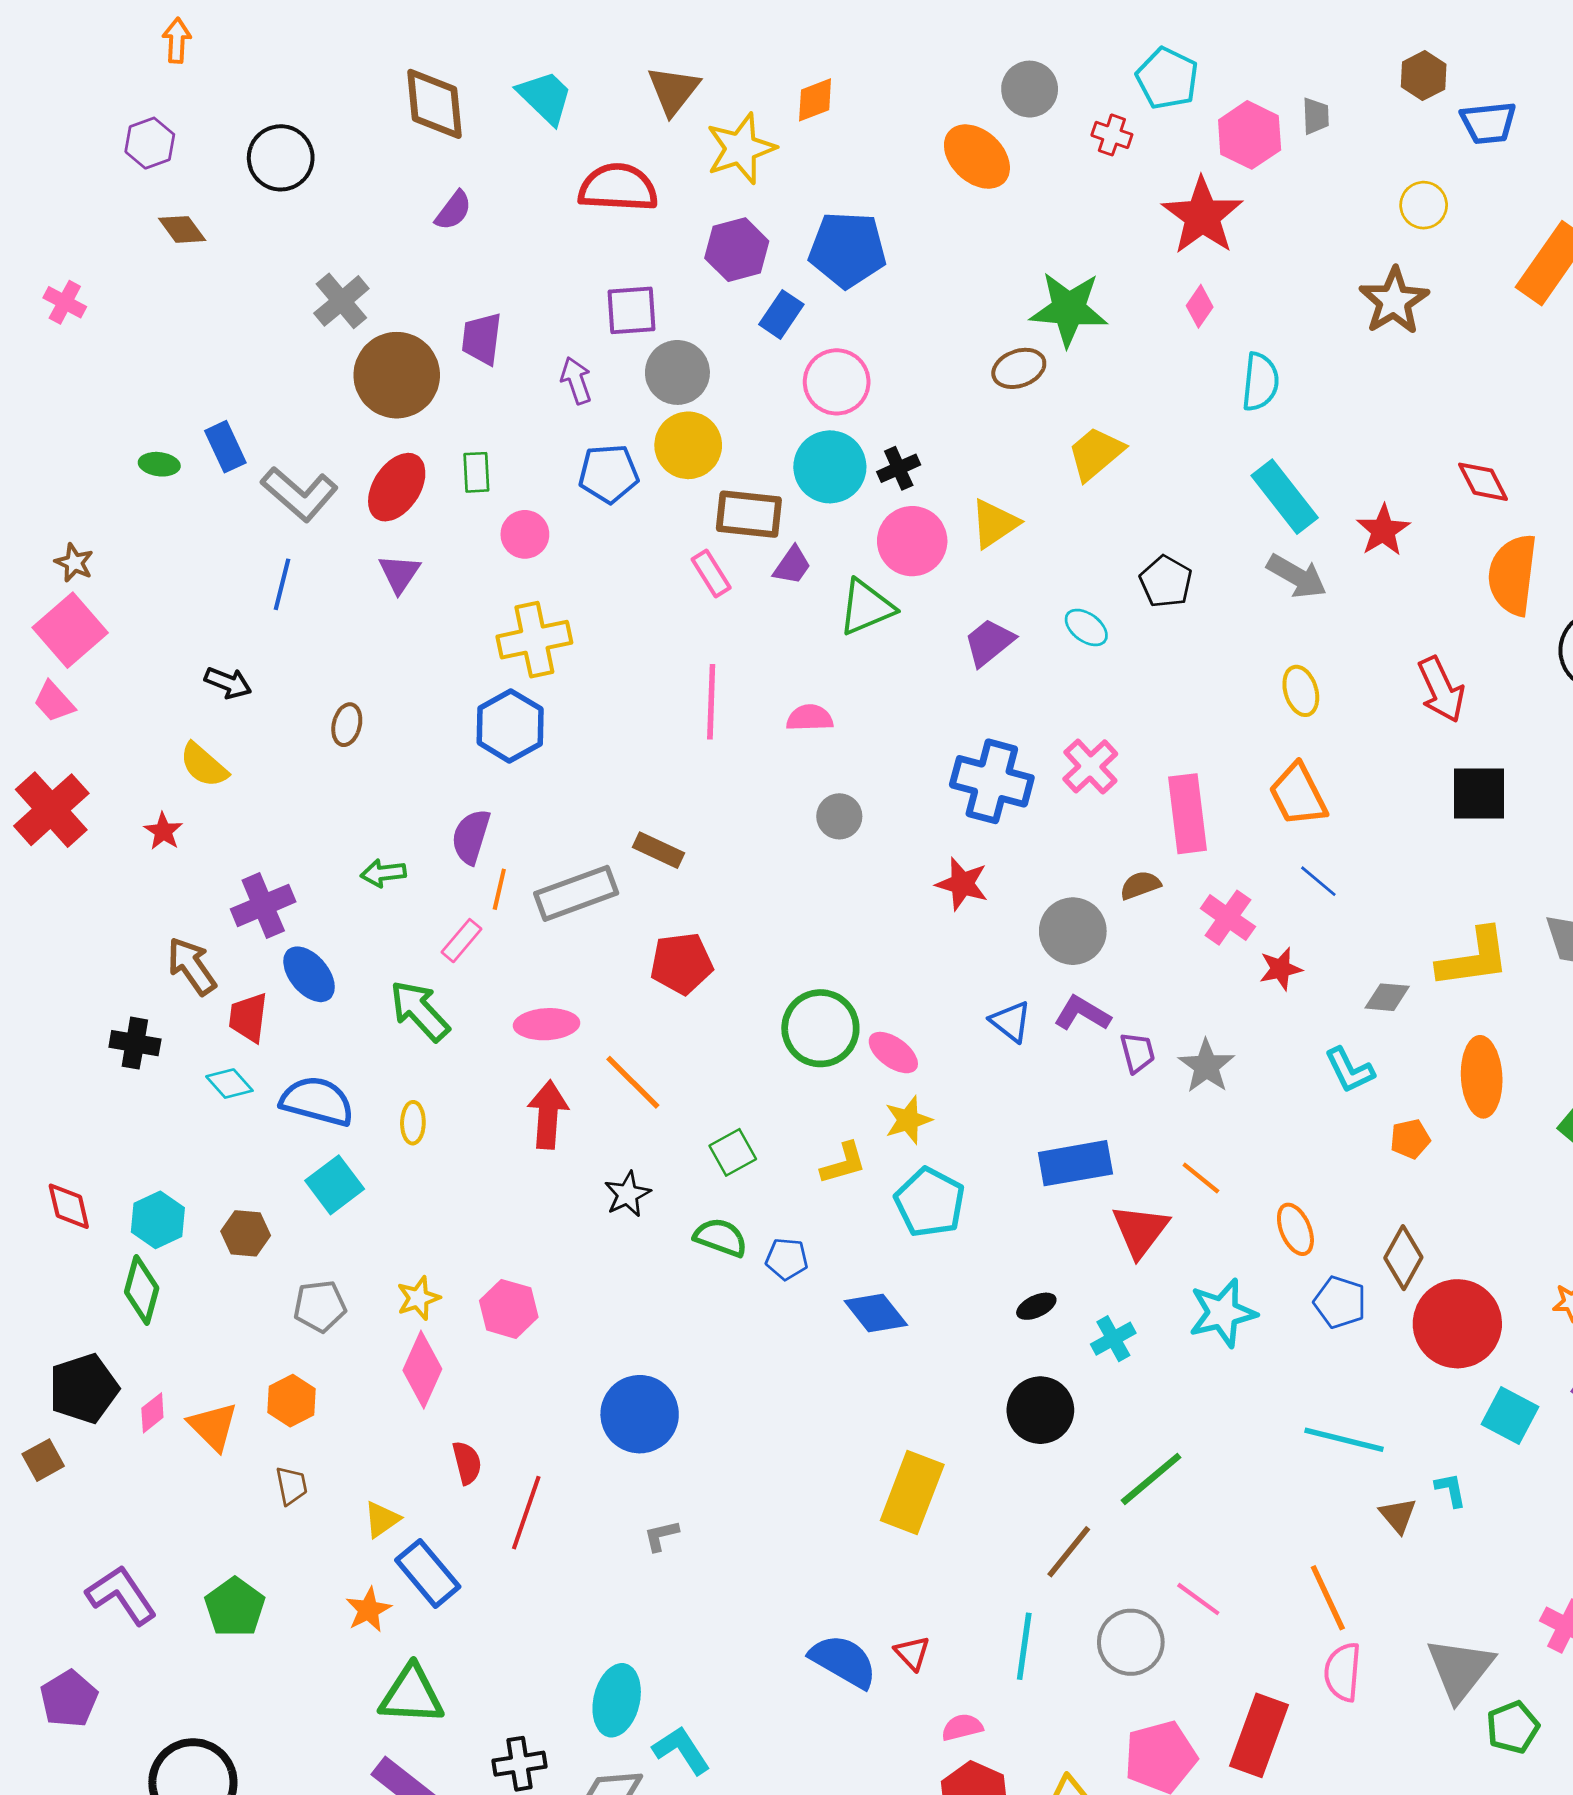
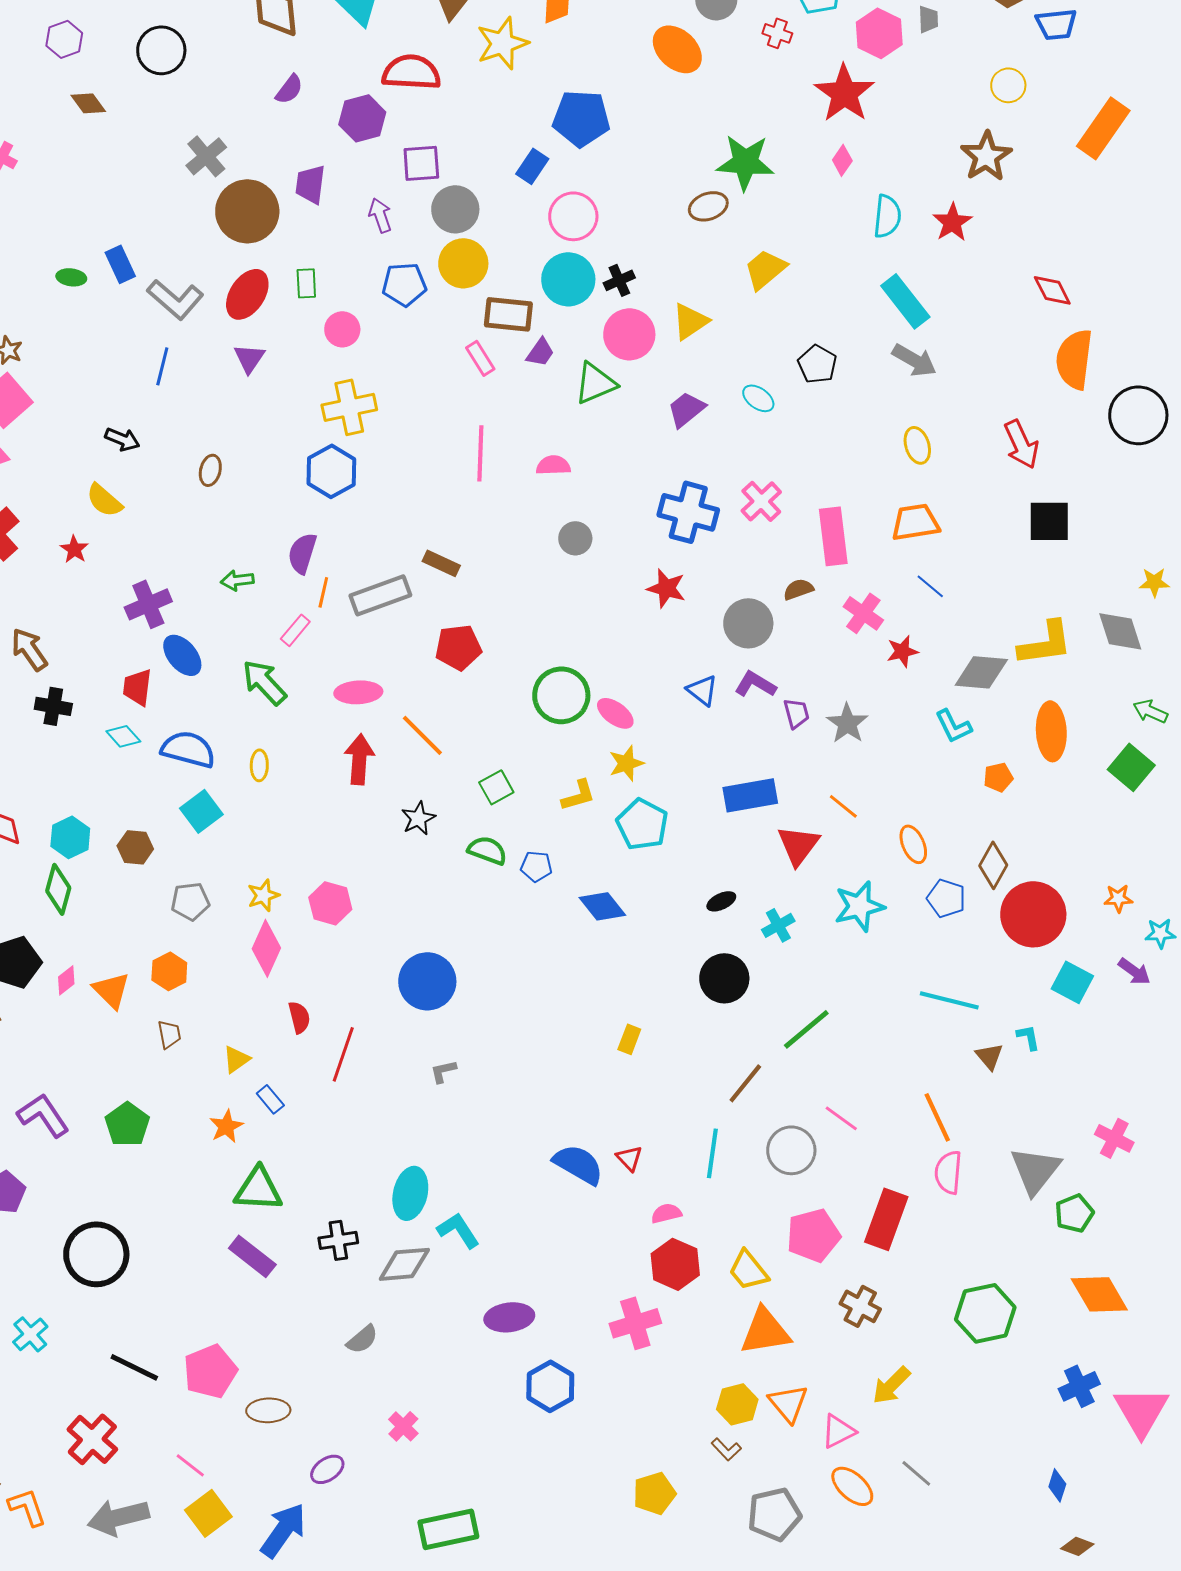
purple hexagon: (737, 250) -> (362, 118), moved
red star: (1383, 530) -> (952, 222), moved
orange trapezoid: (1298, 795) -> (915, 522), turned 108
brown arrow: (192, 966) -> (29, 649), moved
gray diamond: (1387, 997) -> (981, 672), size x1.6
yellow rectangle: (912, 1492) -> (629, 1039), size x0.5
blue rectangle: (428, 1573) -> (270, 1099), size x0.6

